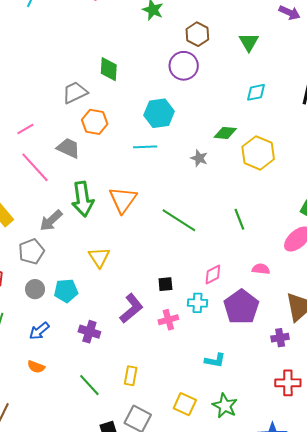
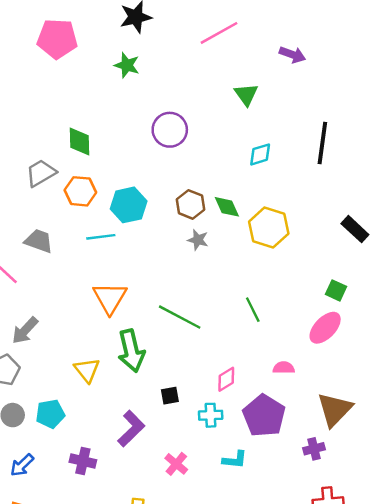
brown hexagon: (197, 34) -> (191, 204), moved
cyan hexagon: (159, 113) -> (129, 205), moved
orange hexagon: (95, 122) -> (80, 191), moved
green diamond: (225, 133) -> (227, 207), turned 65
cyan line: (145, 147) -> (101, 237), moved
green arrow: (83, 199) -> (131, 351), moved
pink cross: (168, 320) -> (176, 464), moved, turned -30
cyan L-shape: (215, 360) -> (235, 460), moved

